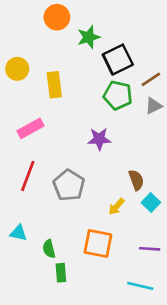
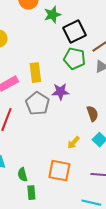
yellow rectangle: (54, 85) -> (35, 73), moved
brown semicircle: (136, 180) -> (92, 114), moved
gray pentagon: (69, 185) -> (37, 104), moved

